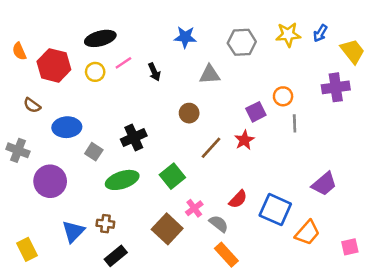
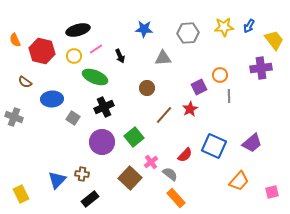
green ellipse: (122, 180) -> (95, 77), moved, turned 40
purple circle: (50, 181) -> (102, 142), moved
blue square: (275, 210) -> (214, 146), moved

